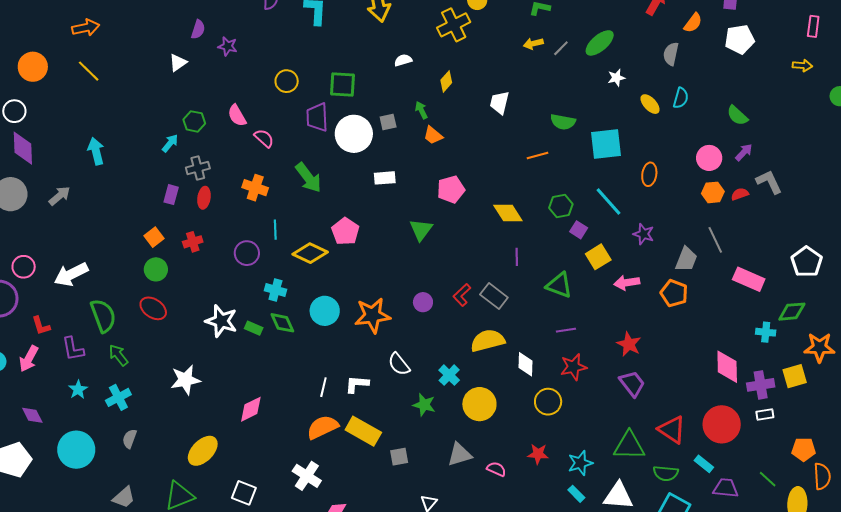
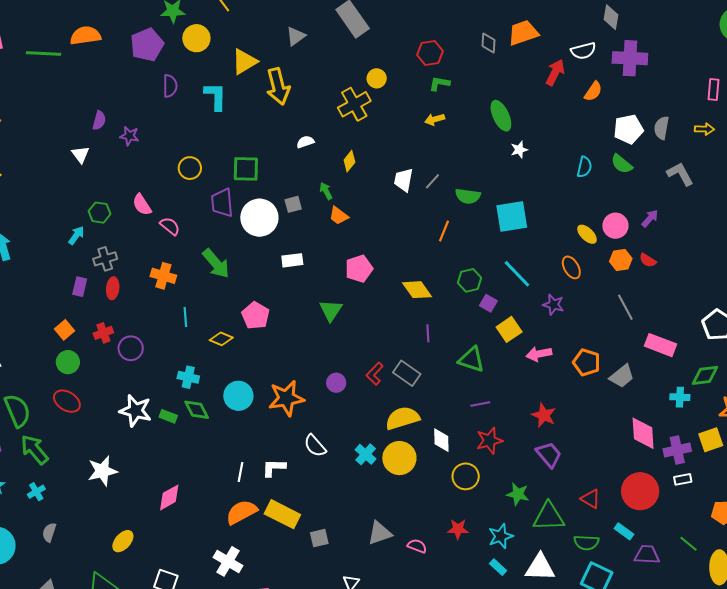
white pentagon: (740, 39) -> (628, 129), moved
green ellipse: (600, 43) -> (501, 116), turned -72
gray line: (561, 48) -> (432, 181), moved
gray semicircle: (671, 54) -> (661, 128), moved
white triangle: (178, 63) -> (80, 154), turned -30
yellow ellipse: (650, 104) -> (587, 234), moved
green semicircle: (737, 115) -> (622, 164), moved
orange line: (538, 156) -> (444, 231), turned -50
orange ellipse: (649, 174) -> (571, 267), moved, turned -35
gray L-shape: (769, 182) -> (680, 174), moved
red semicircle: (740, 194) -> (648, 260), turned -126
purple circle: (247, 253) -> (131, 348), moved
yellow diamond: (310, 253) -> (221, 339), size x0.7
gray trapezoid: (686, 259) -> (622, 376), moved, turned 32
green arrow: (118, 355) -> (34, 450), size x1.4
cyan cross: (118, 397) -> (36, 492), size x0.7
yellow circle: (479, 404) -> (399, 458), moved
green star: (424, 405) -> (518, 494), moved
red triangle: (672, 430) -> (591, 499), size x0.7
yellow ellipse: (203, 451) -> (123, 541), size x0.7

